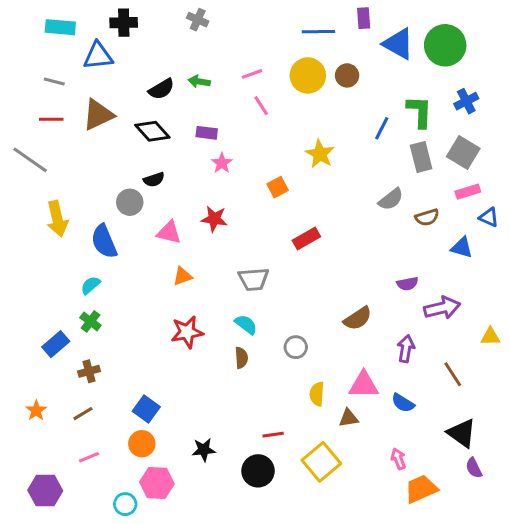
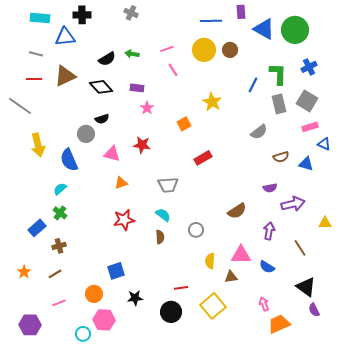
brown semicircle: (427, 217) -> (281, 157), moved
blue square: (146, 409) -> (116, 271), moved, turned 36

